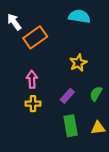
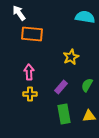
cyan semicircle: (79, 16) -> (85, 17), moved
white arrow: (14, 22) -> (19, 13), moved
orange rectangle: (35, 37) -> (32, 34), turned 40

